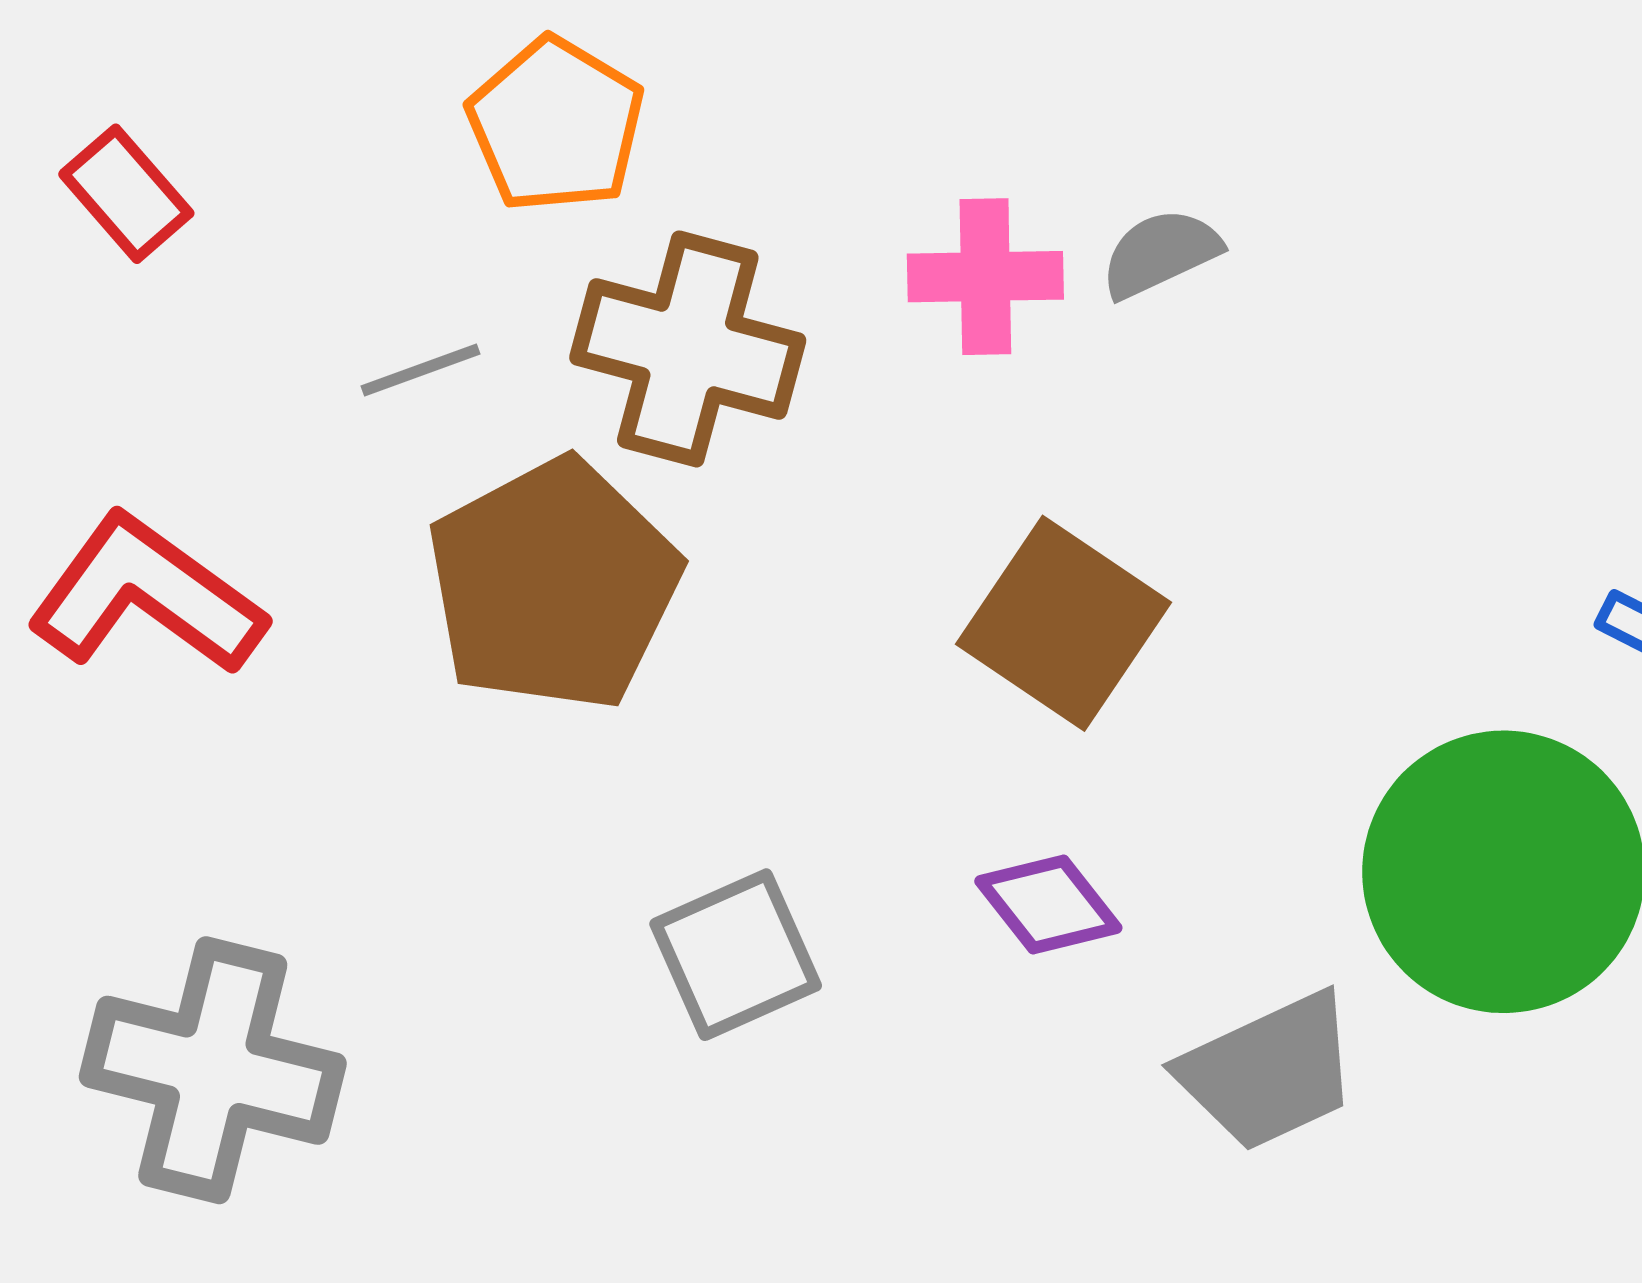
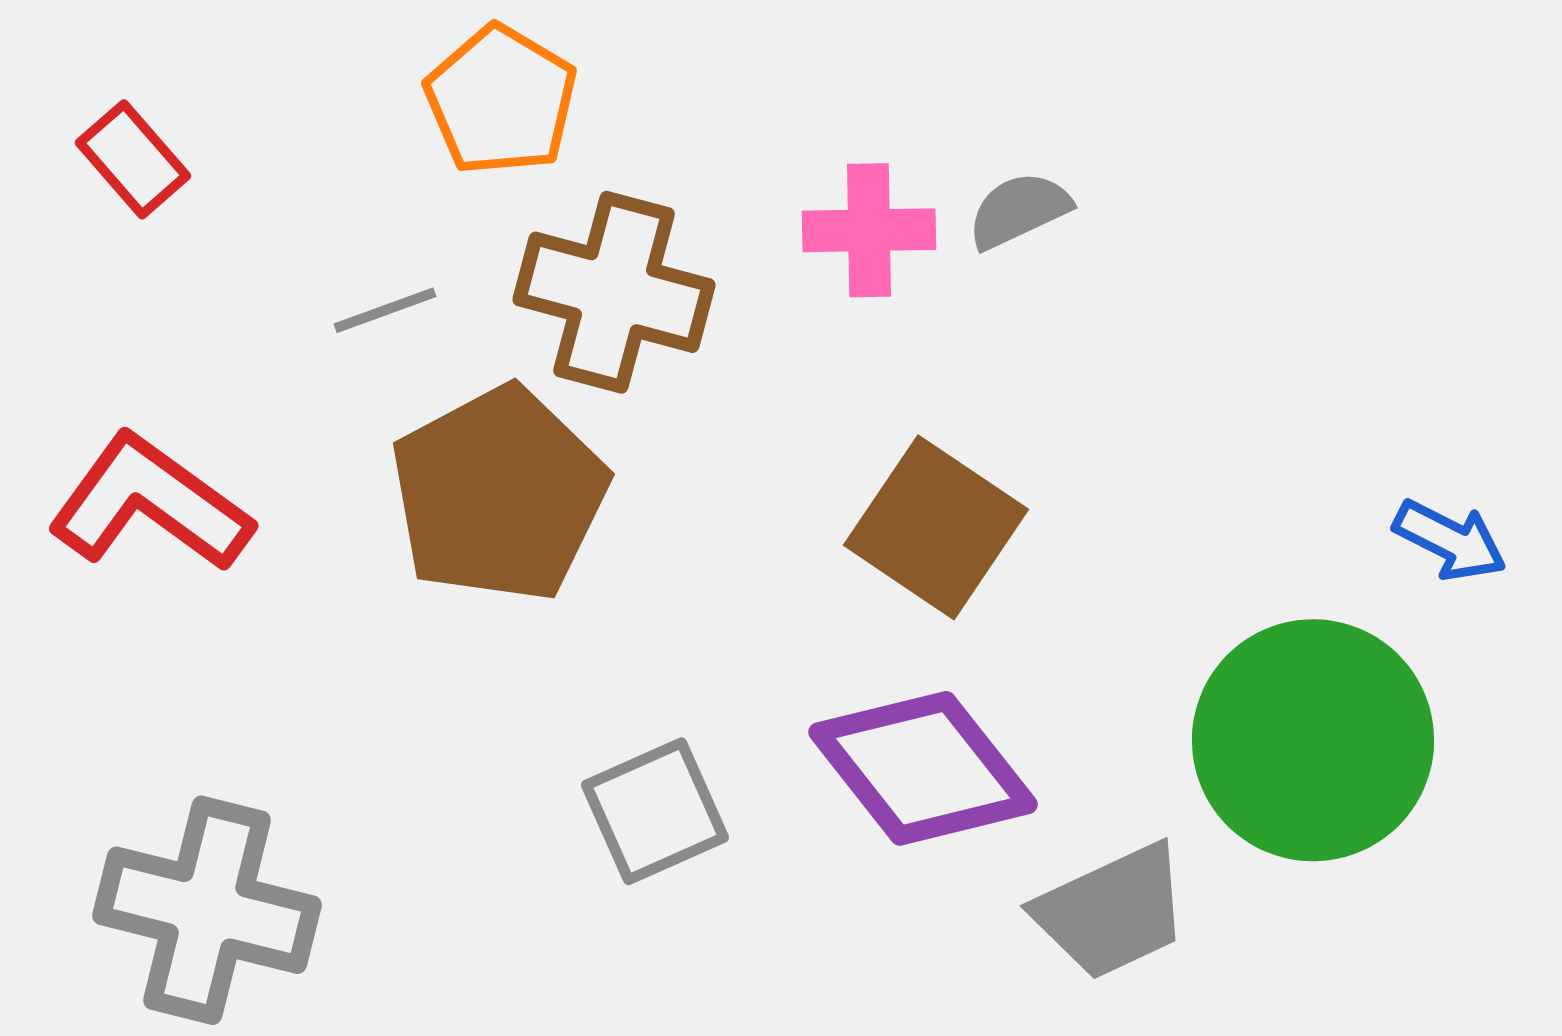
purple diamond: (1048, 905) -> (923, 768), size x1.8

